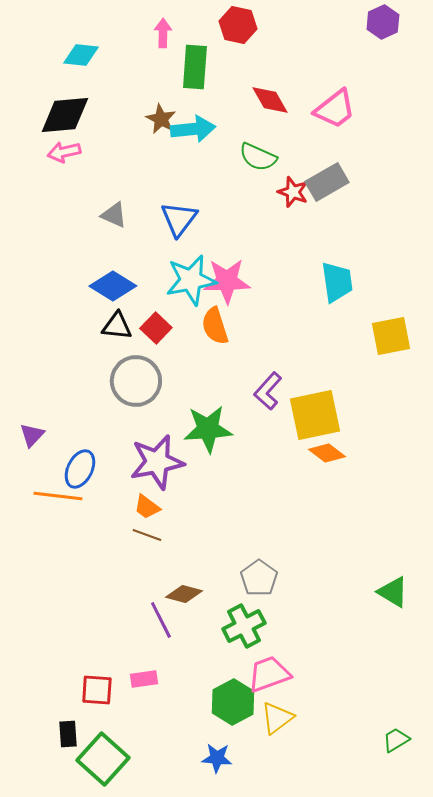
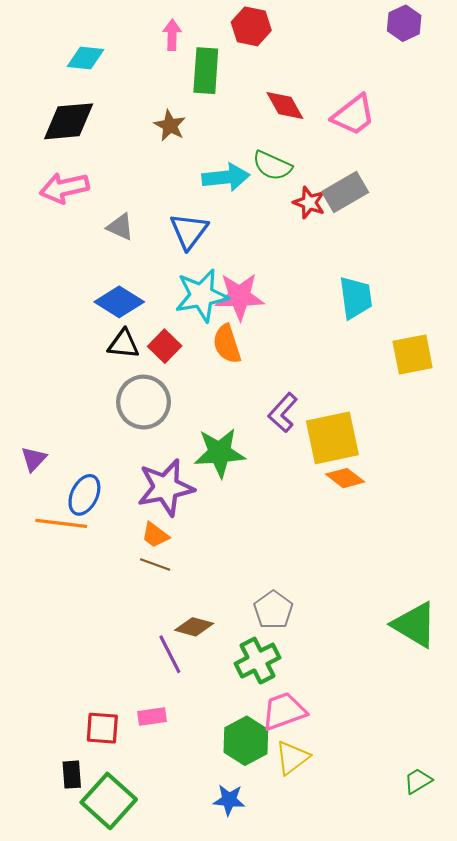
cyan arrow: (193, 129) -> (226, 177), moved
pink arrow: (64, 152) -> (64, 188), moved, size x1.4
green triangle: (393, 592) -> (415, 625), size x1.4

